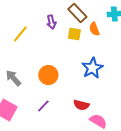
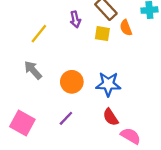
blue star: (92, 68) -> (108, 84), moved, turned 30
gray arrow: (13, 78) -> (33, 70), moved
red semicircle: (81, 105) -> (111, 117), turned 42

